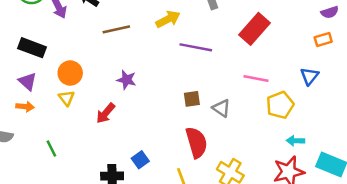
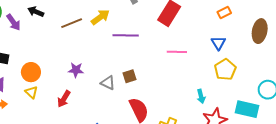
brown line: (116, 29) -> (72, 23), moved
yellow pentagon: (280, 105) -> (225, 70), moved
gray triangle: (221, 108) -> (108, 83), moved
cyan arrow: (296, 141) -> (201, 96), moved, turned -96

